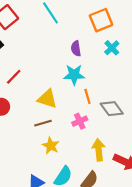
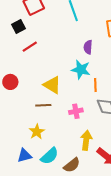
red line: (14, 77) -> (30, 47), moved
orange line: (87, 96) -> (95, 85), moved
yellow star: (51, 146) -> (37, 132), moved

